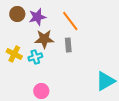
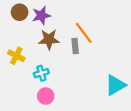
orange line: (70, 21) -> (84, 33), moved
cyan cross: (35, 57) -> (41, 73), moved

